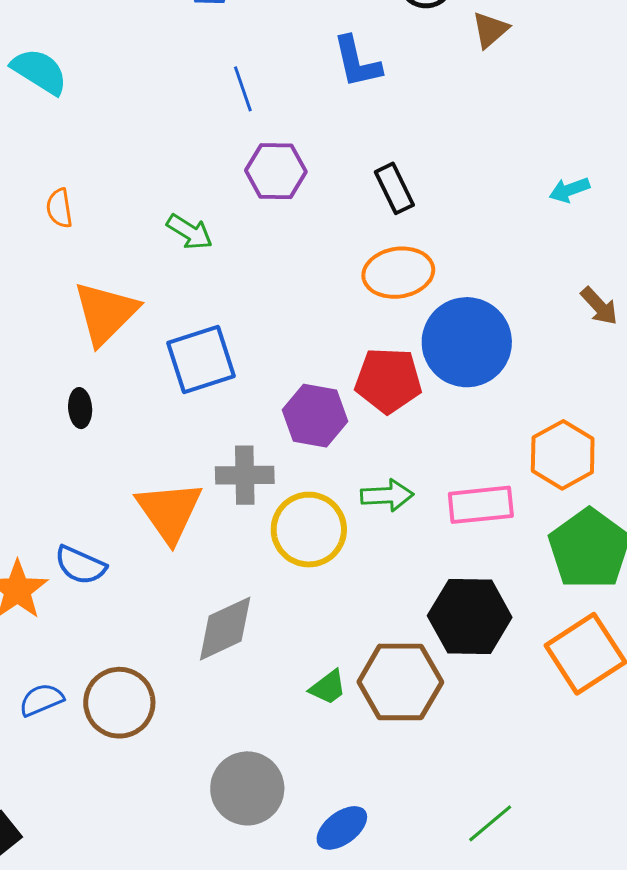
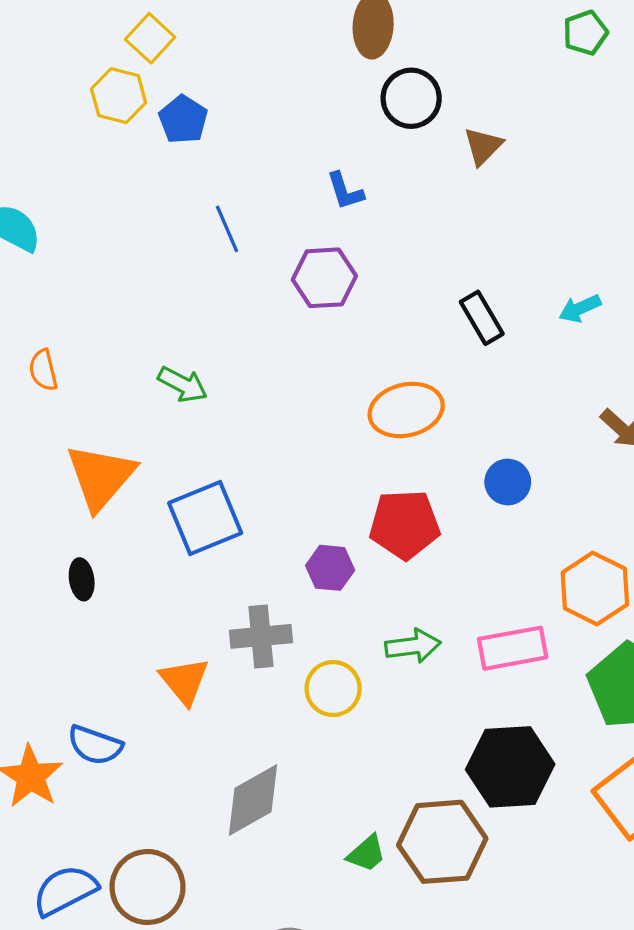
blue L-shape: (357, 62) -> (345, 191), size x0.7
purple hexagon: (276, 171) -> (324, 278), moved
black rectangle: (394, 188) -> (482, 318), moved
blue circle: (467, 342) -> (508, 482), moved, size x0.5
purple hexagon: (315, 416) -> (330, 568), size x0.7
orange triangle: (169, 511) -> (184, 681), size x0.7
yellow circle: (309, 530) -> (333, 689), size x0.7
blue semicircle: (41, 700) -> (65, 890), size x1.4

